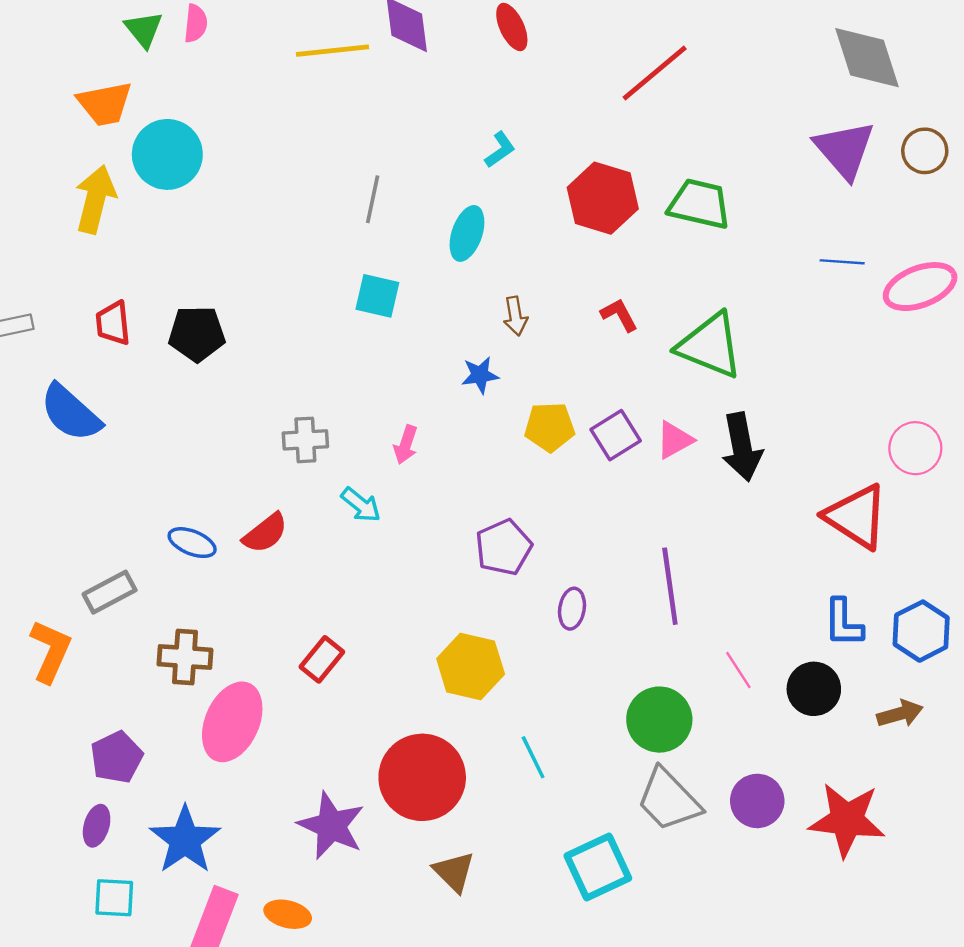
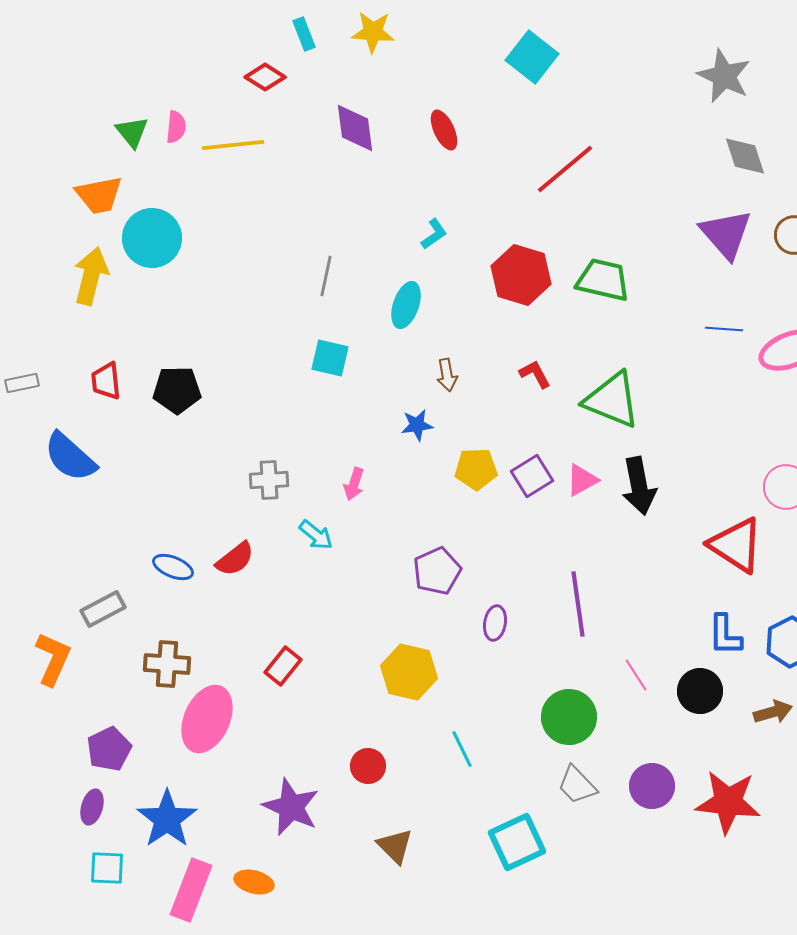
yellow line: (332, 51) -> (233, 145), moved
gray diamond: (867, 58) -> (745, 156), size x0.7
red circle: (422, 777) -> (368, 766), size x0.5
gray trapezoid: (669, 800) -> (577, 785), size x0.7

